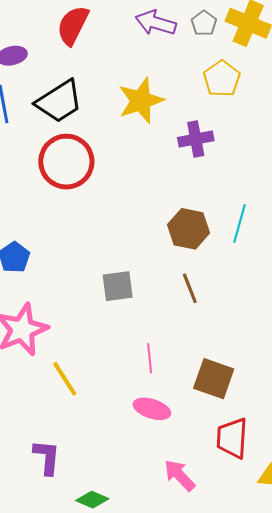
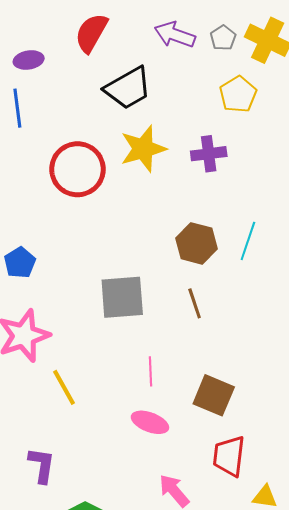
black trapezoid: (59, 101) -> (128, 88), moved
yellow star: (141, 101) -> (143, 149), moved
gray square: (118, 286) -> (122, 297), size x1.4

